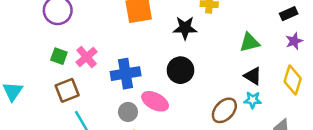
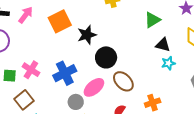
black star: (185, 28) -> (87, 35), moved
pink ellipse: (155, 101) -> (94, 87), turned -50
brown ellipse: (224, 110) -> (123, 81), moved, turned -70

